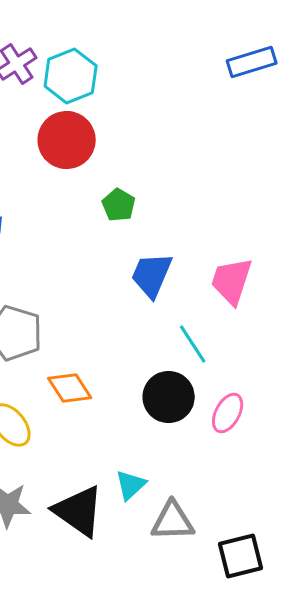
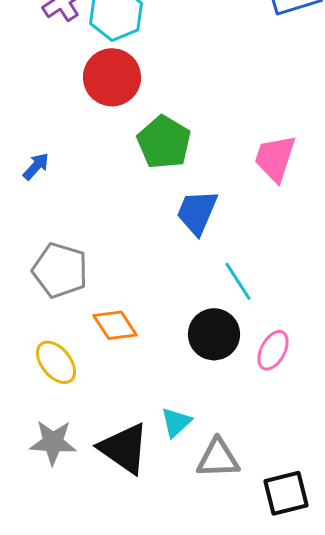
green pentagon: (119, 205) -> (164, 142), size x1.6
pink trapezoid: (232, 281) -> (275, 158), moved

